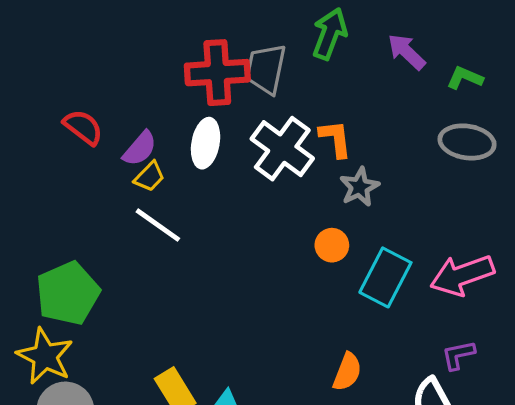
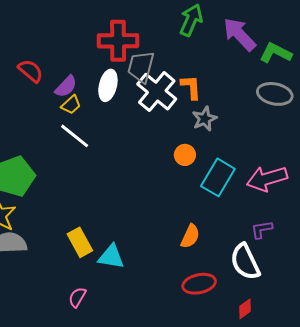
purple arrow: (407, 52) -> (239, 34), size x1.4
gray trapezoid: (266, 69) -> (141, 67), moved
green L-shape: (465, 78) -> (276, 53), size x1.4

